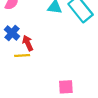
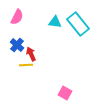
pink square: (66, 87) -> (65, 93), turned 32

